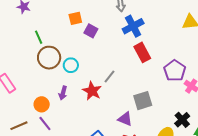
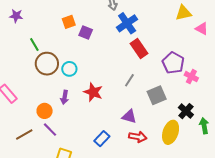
gray line: (109, 76) -> (129, 80), moved
gray square: (143, 101) -> (157, 95), moved

